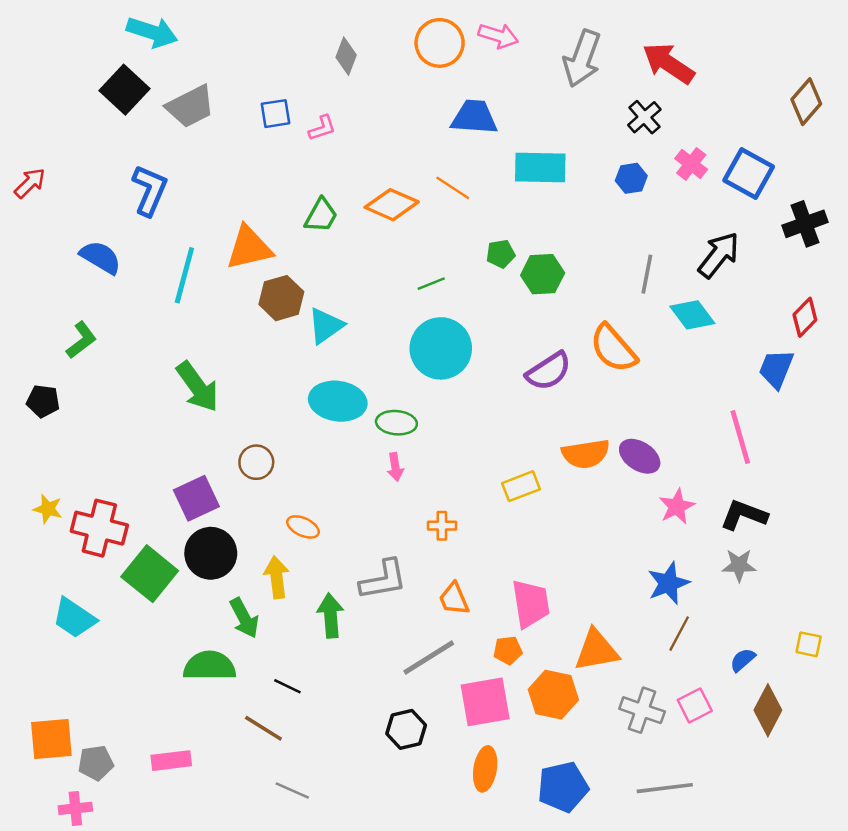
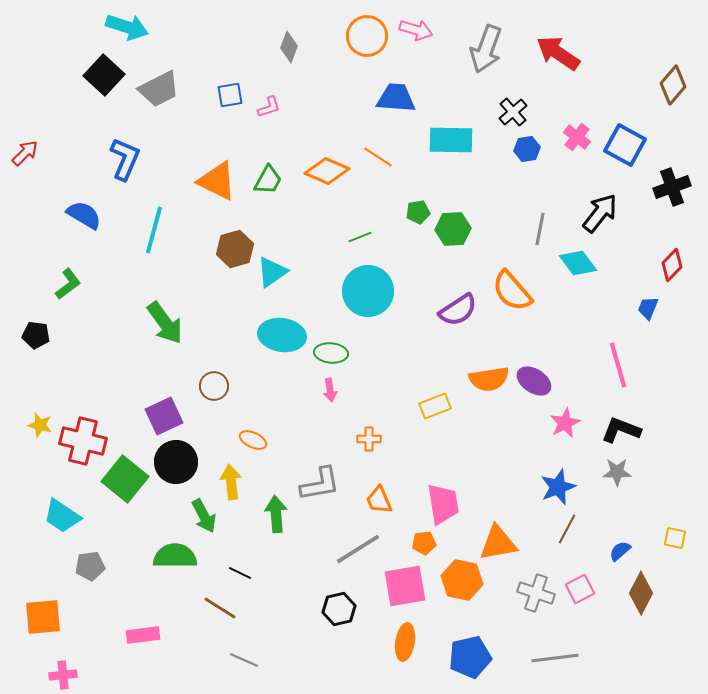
black cross: (644, 117) -> (513, 112), moved
orange triangle: (249, 248) -> (217, 181), moved, turned 39
blue trapezoid: (776, 369) -> (648, 308), size x0.7
gray pentagon: (96, 763) -> (90, 566), moved

